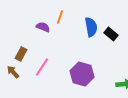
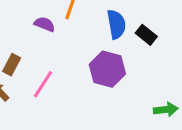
purple hexagon: (82, 74) -> (107, 69), moved

